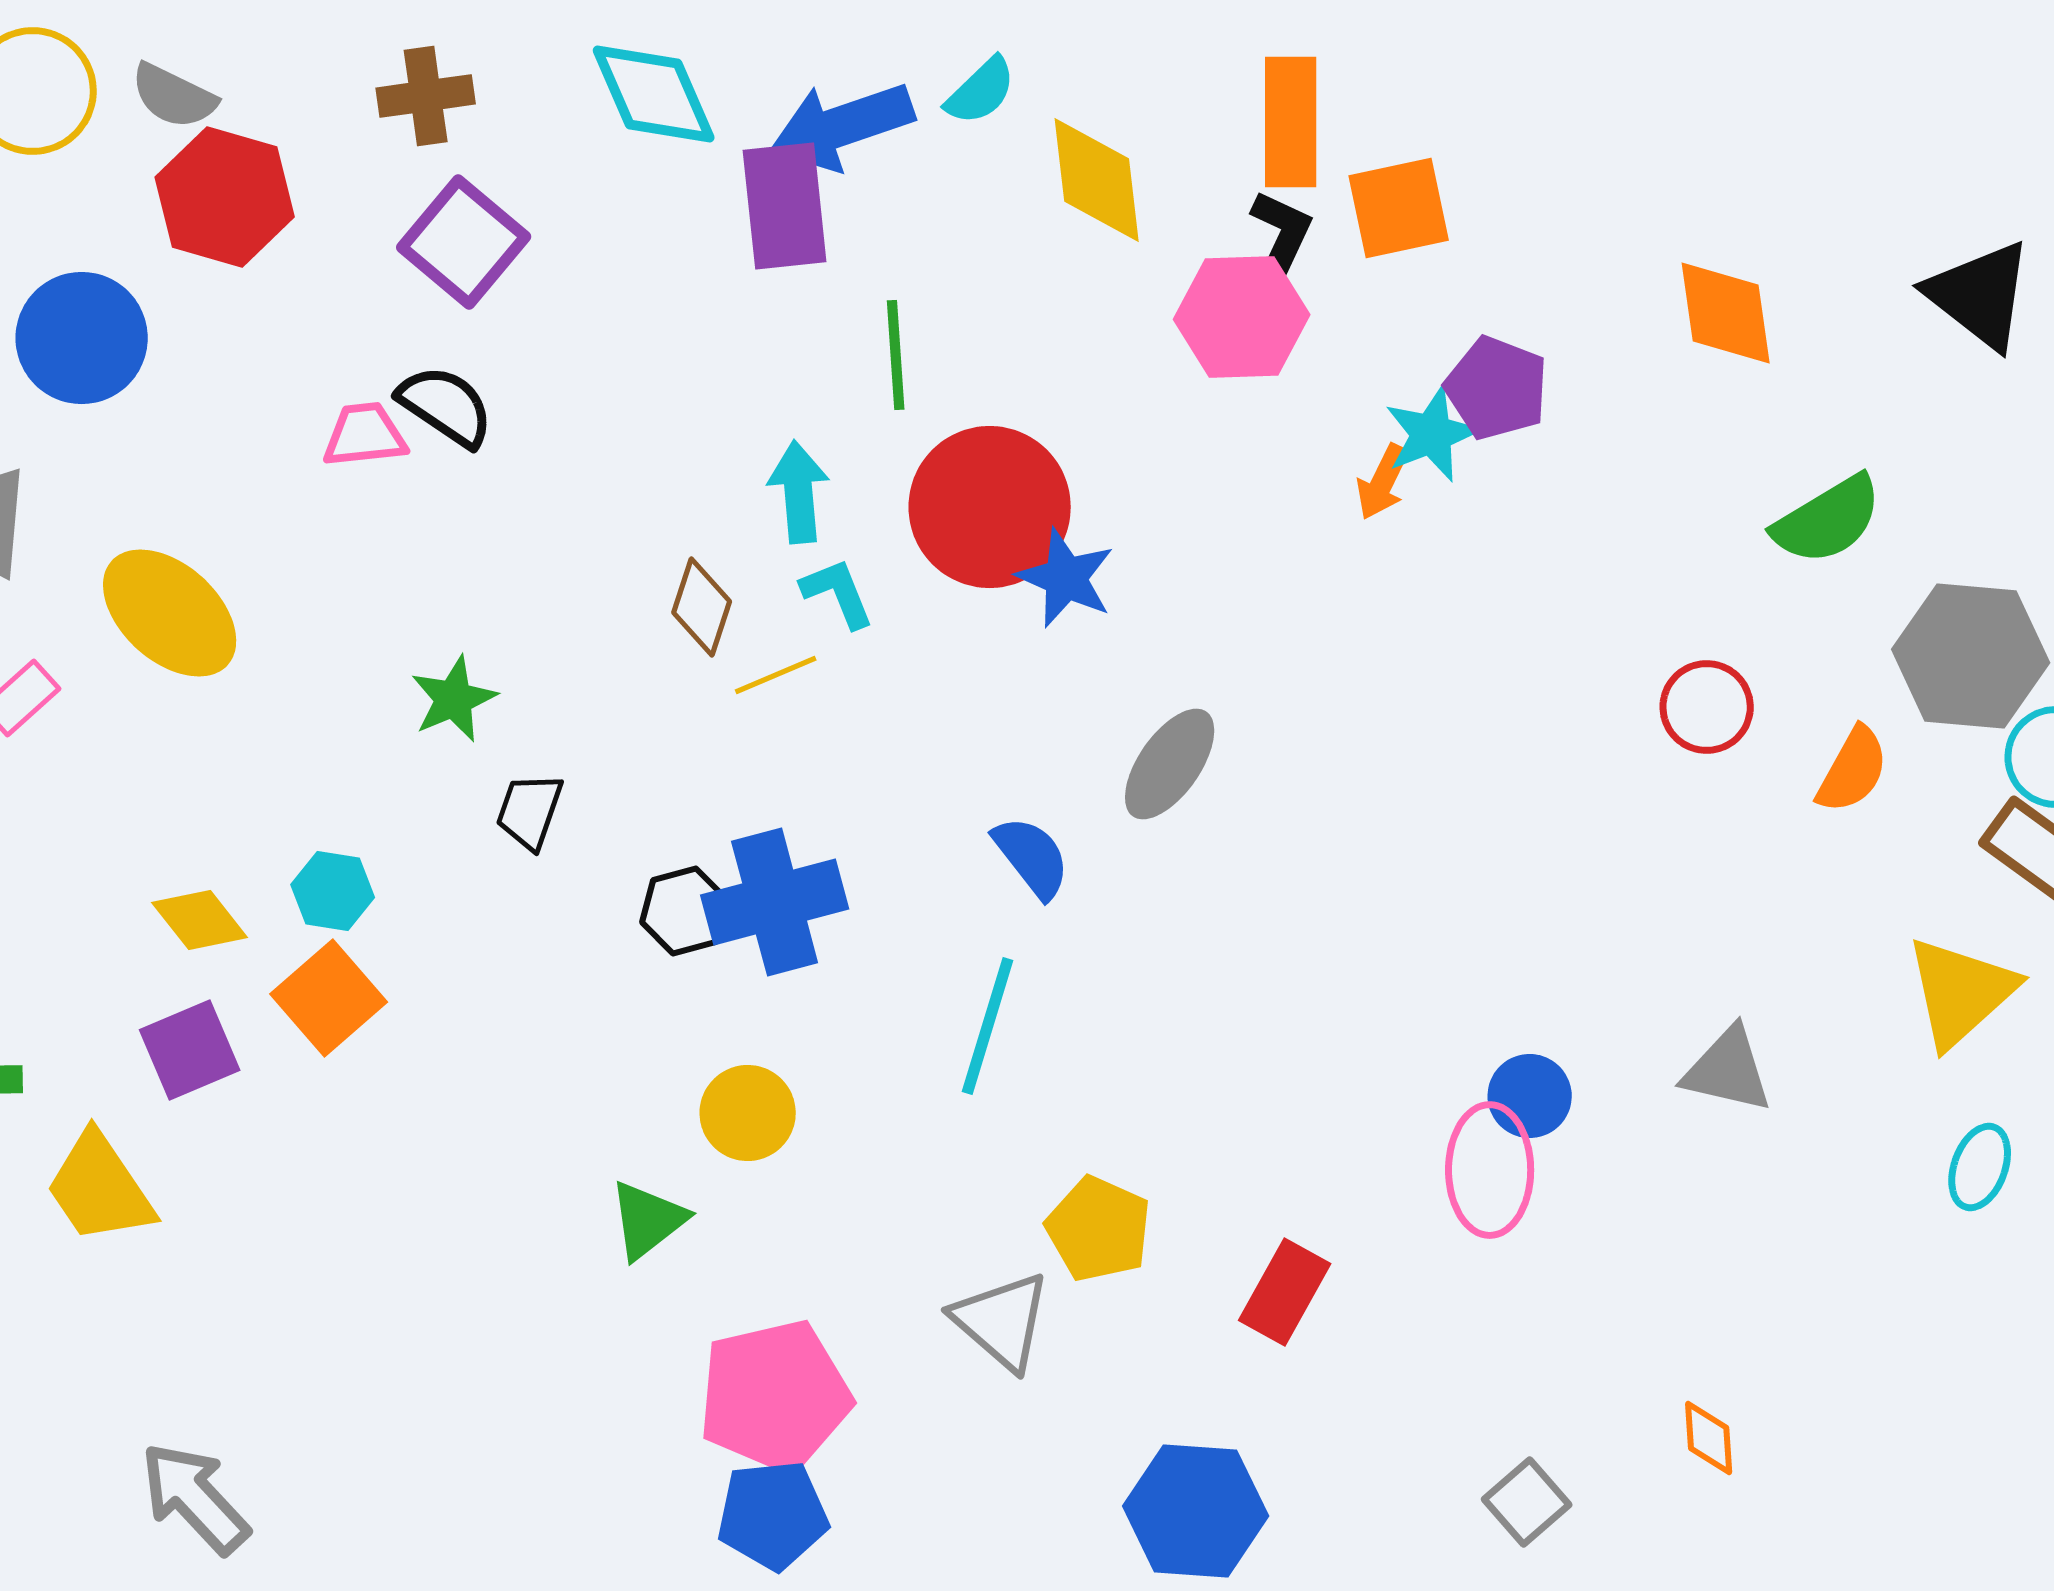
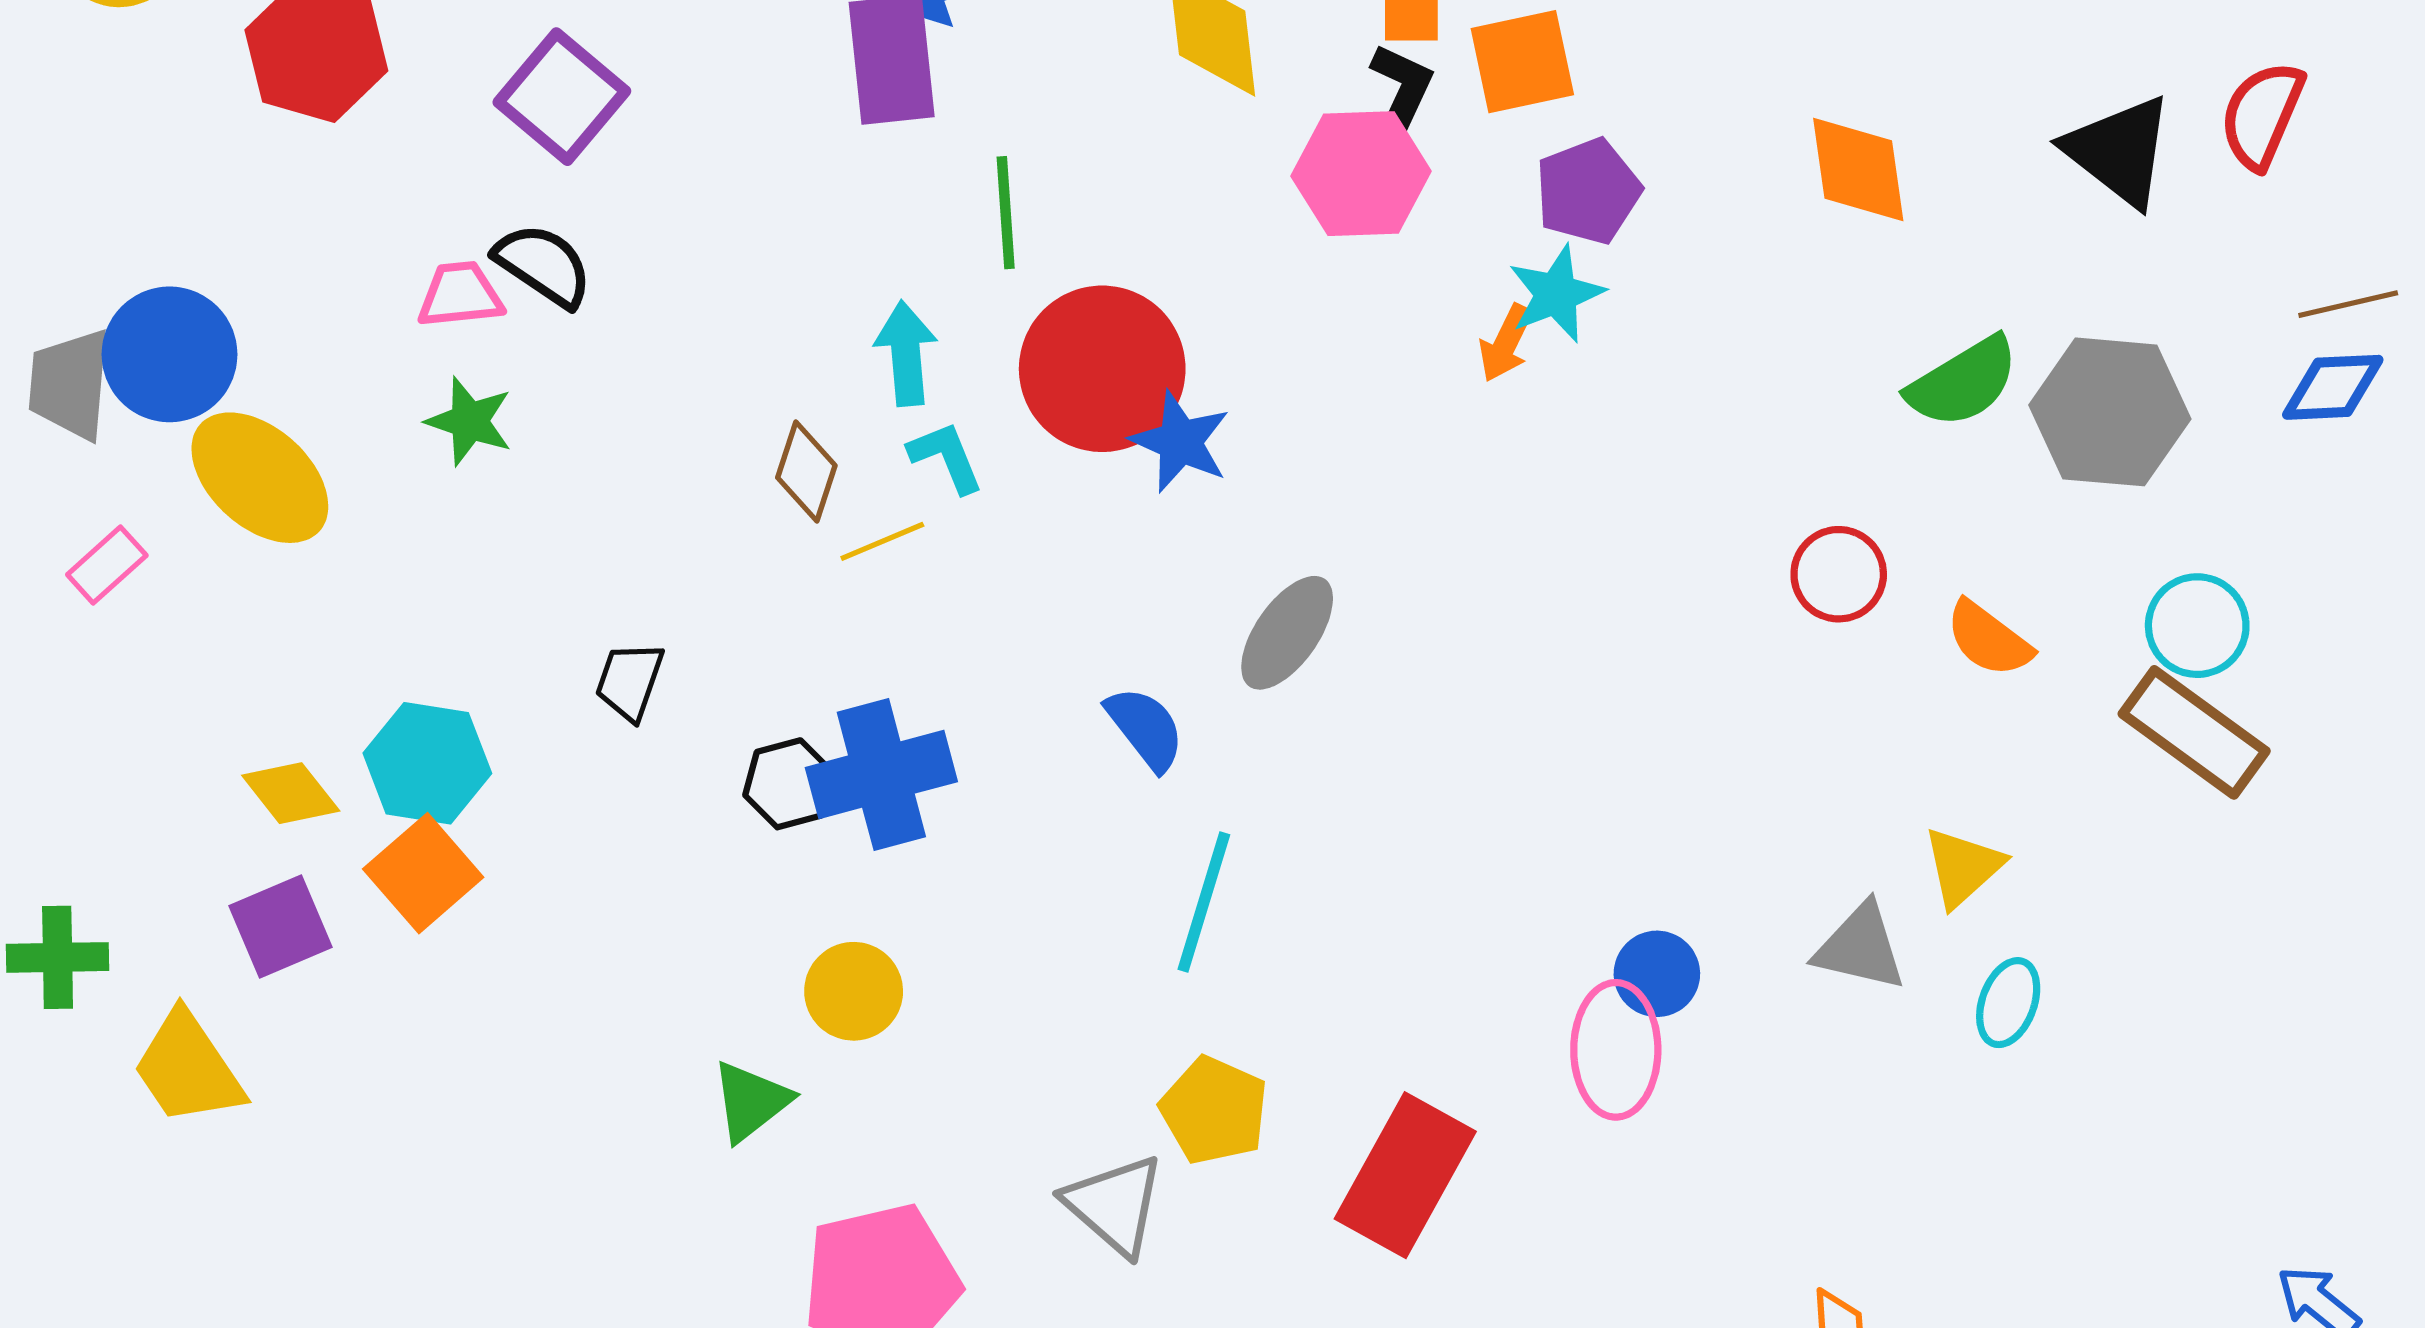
blue circle: (82, 338) -> (169, 354), moved
purple pentagon: (1497, 388) -> (1588, 191), moved, turned 30
gray hexagon: (1971, 656) -> (2110, 412), moved
green star: (454, 699) -> (469, 421), moved, turned -30
orange semicircle: (1853, 770) -> (1989, 639), turned 98
cyan hexagon: (333, 891) -> (427, 763), size x1.5
yellow triangle: (1961, 992) -> (1963, 867), moved, size x0.7
cyan line: (988, 1026) -> (1204, 902), moved
cyan ellipse: (1980, 1167) -> (2008, 1003), moved
red rectangle: (1285, 1292) -> (1405, 1175), size x1.5

